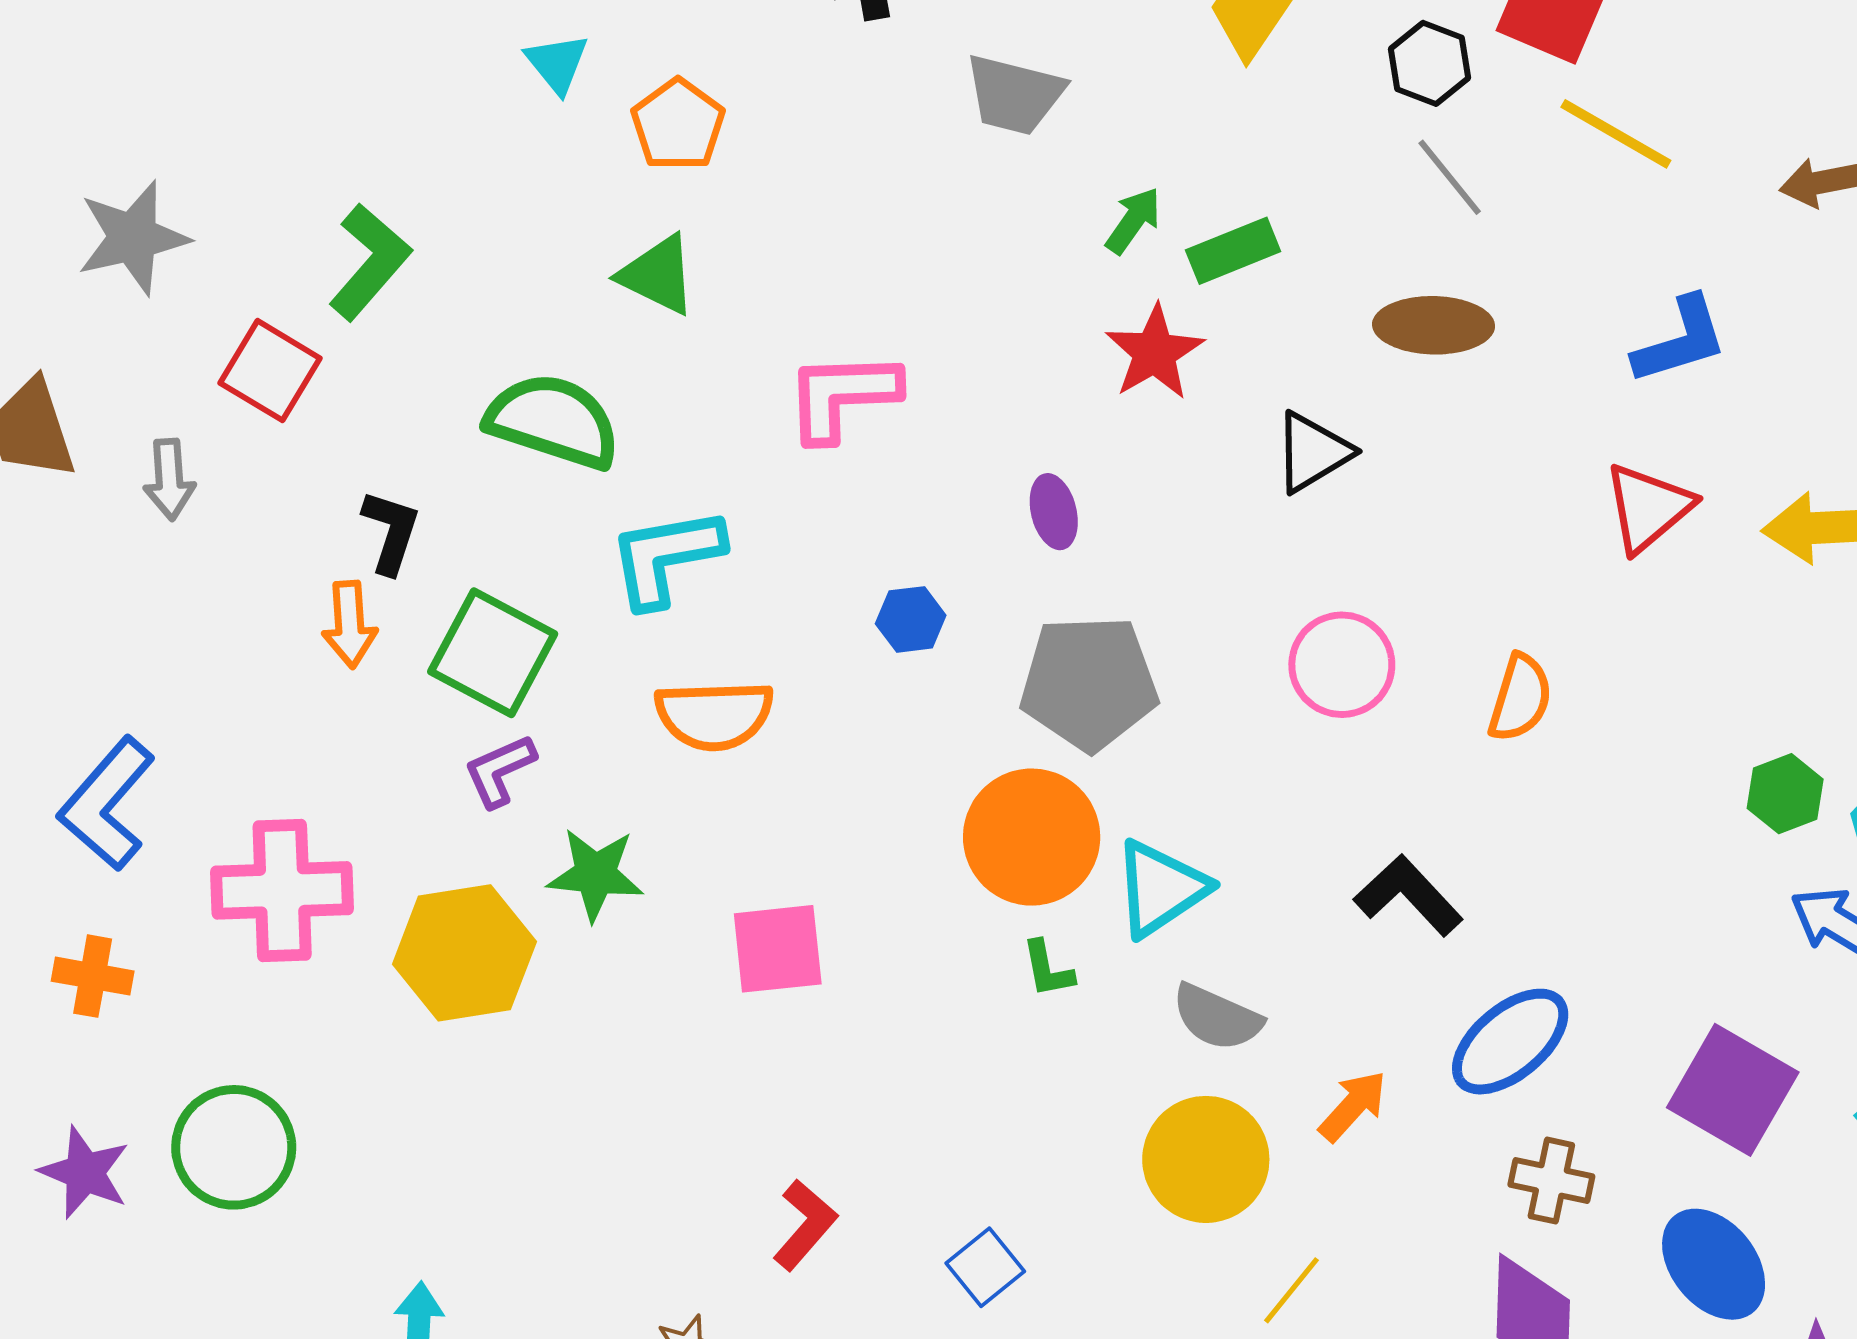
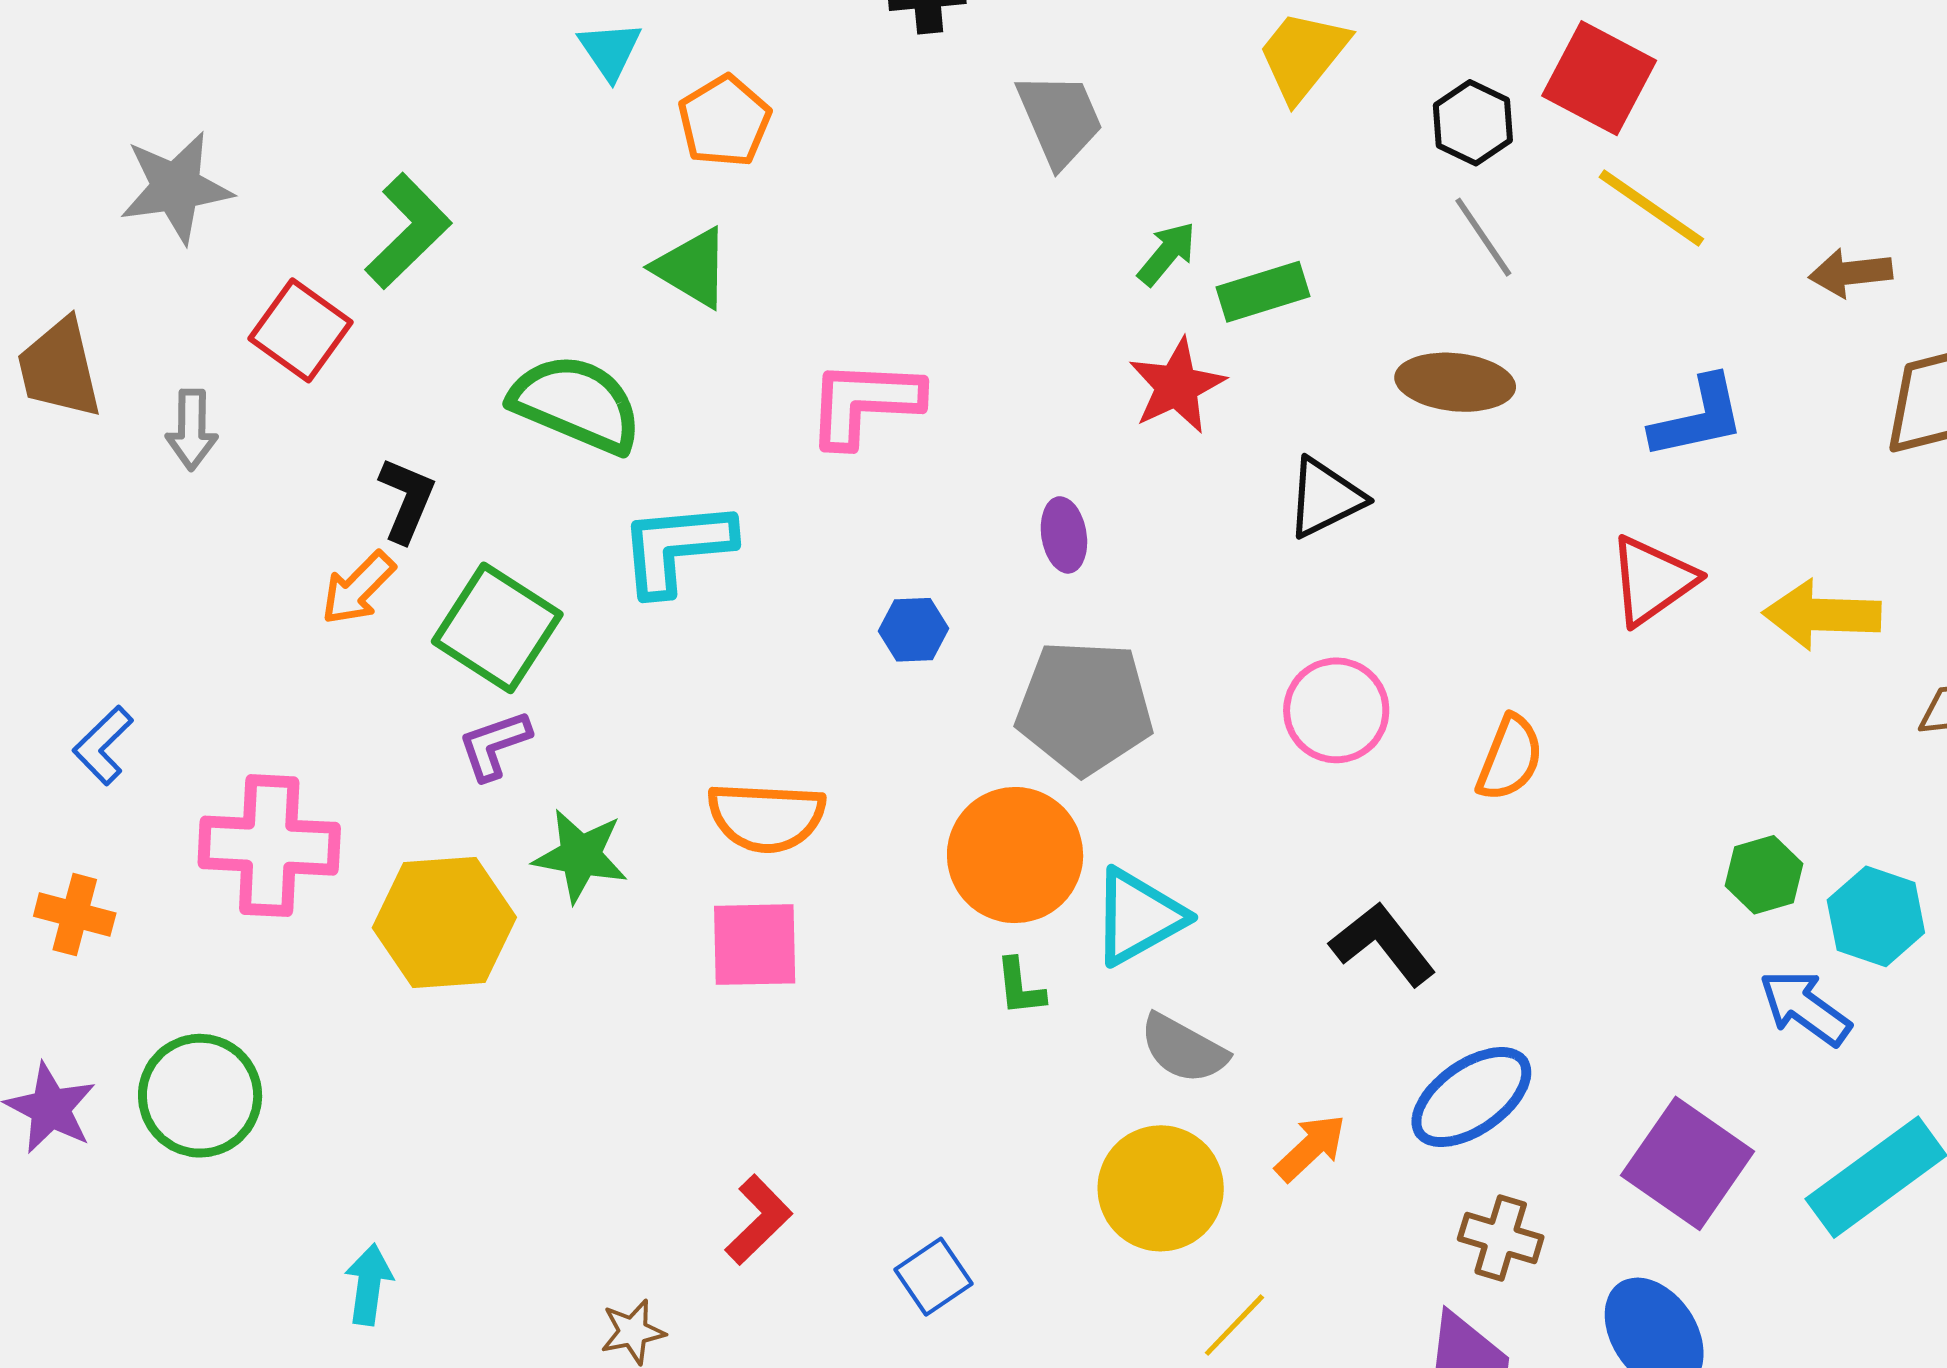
gray trapezoid: (1014, 95) -> (1060, 119), turned -132
orange arrow: (350, 624) -> (358, 588), turned 44
orange semicircle: (714, 715) -> (766, 817), moved
blue L-shape: (107, 804) -> (103, 745), size x0.6

